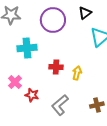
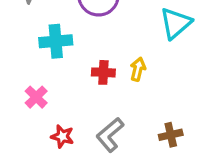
yellow arrow: (77, 73) -> (138, 69), moved
red star: (32, 95) -> (62, 136), moved

